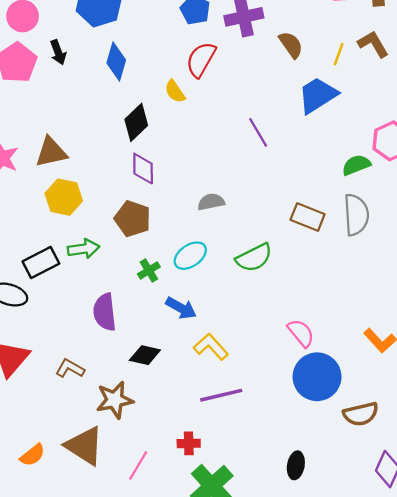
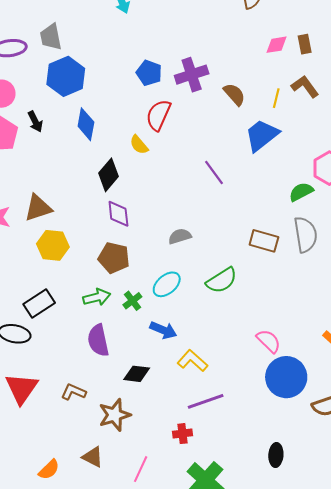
green arrow: (83, 249) -> (97, 297), moved
red cross: (189, 443) -> (182, 434), moved
brown triangle: (84, 446) -> (93, 457), size x0.6

